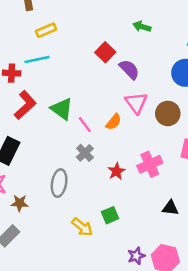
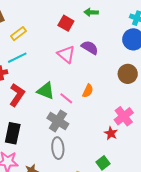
red square: (105, 52) -> (66, 23), moved
pink triangle: (136, 103) -> (66, 54), moved
gray cross: (85, 153) -> (58, 121), moved, size x1.5
red star: (116, 171) -> (111, 133), moved

